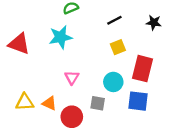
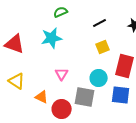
yellow triangle: (25, 102) -> (17, 81), moved, turned 36
gray square: (98, 103) -> (85, 97), size x1.5

